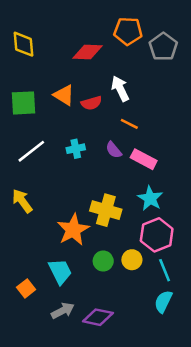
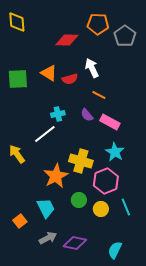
yellow diamond: (24, 44) -> (17, 22), moved
white line: (31, 151) -> (45, 134), moved
pink hexagon: (157, 235) -> (106, 181), moved
yellow circle: (132, 260) -> (101, 209), moved
cyan semicircle: (163, 301) -> (115, 250), moved

